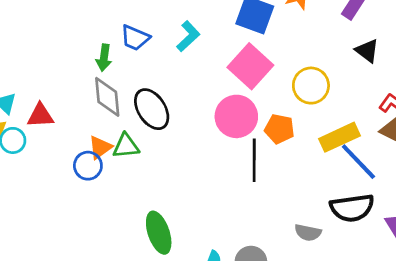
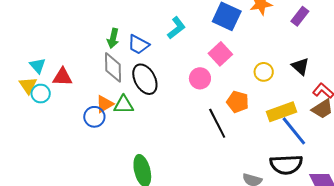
blue trapezoid: (135, 38) -> (138, 45), moved
black triangle: (367, 51) -> (300, 66), moved
pink square: (250, 66) -> (220, 54), size x0.7
yellow circle: (311, 86) -> (264, 72), size x0.7
pink circle: (236, 116) -> (200, 78), moved, size x0.7
black line: (254, 160) -> (217, 123), turned -32

